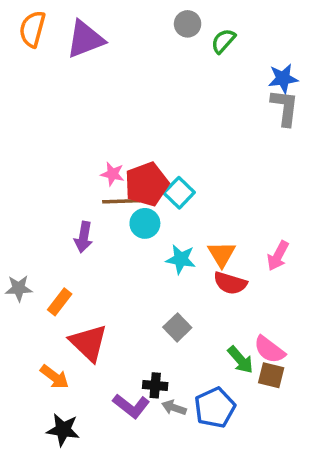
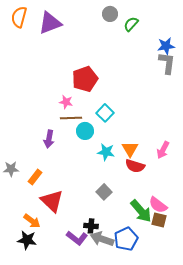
red pentagon: (147, 184) -> (85, 79), moved
green arrow: (240, 360) -> (141, 211), size x1.4
gray arrow: (174, 408) -> (102, 239), size x1.6
black star: (63, 430) -> (27, 240), moved

